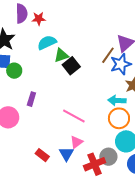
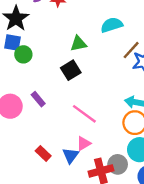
cyan semicircle: (47, 43) -> (112, 25), moved
black square: (71, 66) -> (71, 70), moved
purple rectangle: (31, 99) -> (38, 99), moved, turned -64

